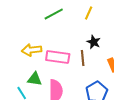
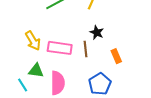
yellow arrow: (32, 50) -> (33, 41), turned -114

